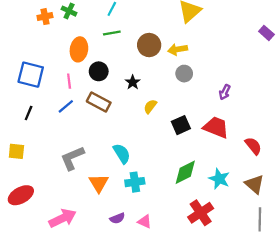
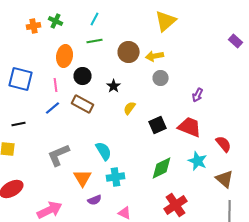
black line: (29, 113) -> (19, 124), moved, turned 56
cyan star: (219, 179) -> (198, 161), moved
purple semicircle: (117, 218) -> (95, 200), moved

